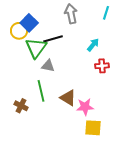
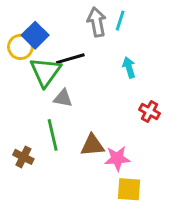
cyan line: (106, 13) -> (120, 21), moved
cyan arrow: (93, 45) -> (129, 67), turned -56
red cross: (102, 66) -> (149, 111), moved, turned 32
brown triangle: (68, 98) -> (92, 145), turned -36

